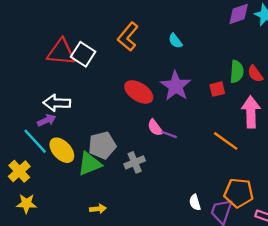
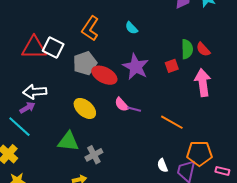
orange line: (226, 141) -> (172, 122), moved
gray pentagon: (102, 145) -> (85, 63), moved
yellow ellipse: (62, 150) -> (85, 108), moved
gray cross: (135, 162) -> (94, 155), moved
green triangle: (90, 164) -> (68, 141), turned 35

